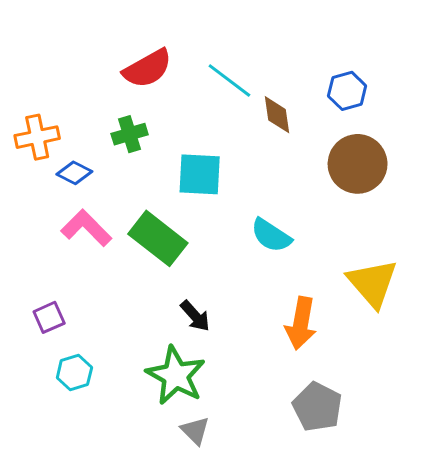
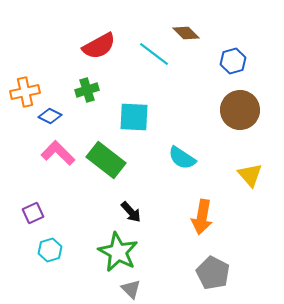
brown diamond: (277, 115) -> (186, 33), moved, turned -36
yellow triangle: (372, 283) -> (250, 175), moved, size x0.7

